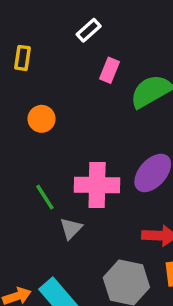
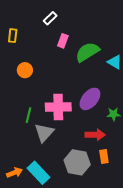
green line: (45, 197) -> (28, 115), turned 49
gray triangle: (71, 228) -> (44, 133), size x1.5

